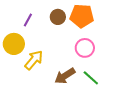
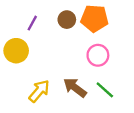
yellow arrow: (34, 60) -> (39, 91), moved
brown arrow: (65, 76) -> (75, 88), turned 70

